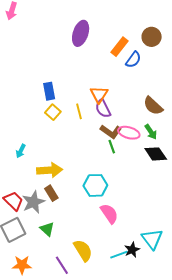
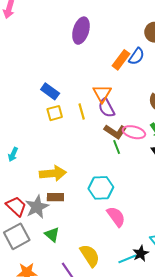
orange rectangle: (119, 47) -> (121, 60), moved
blue rectangle: (49, 91) -> (50, 91), turned -42
yellow square: (53, 112) -> (55, 113), turned 35
cyan arrow: (21, 151) -> (13, 154), moved
brown rectangle: (51, 193) -> (55, 197), turned -56

